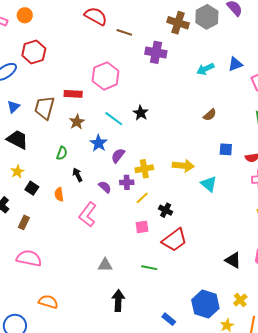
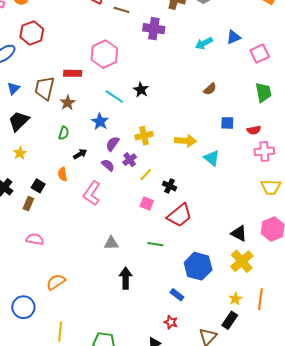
brown star: (77, 122) -> (68, 103), moved
black trapezoid: (17, 140) -> (19, 121), turned -70
purple semicircle: (118, 156) -> (113, 144), moved
yellow cross: (144, 169) -> (144, 136), moved
black arrow: (77, 175) -> (80, 154), turned 88
purple cross: (127, 182) -> (130, 160), turned -32
black square: (32, 188) -> (38, 186), moved
pink square: (142, 227) -> (147, 204), turned 32
pink semicircle: (29, 258) -> (35, 239), size x0.7
yellow cross: (240, 300) -> (242, 261), moved, size x1.6
orange semicircle: (48, 302) -> (56, 282), turned -48
blue hexagon: (205, 304) -> (198, 266), moved

